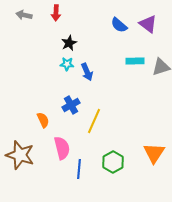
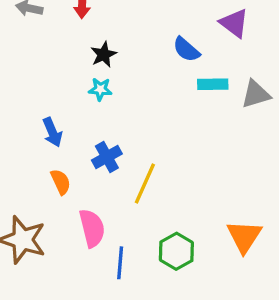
blue semicircle: (119, 25) -> (186, 50), moved
blue arrow: (87, 72) -> (52, 132), moved

